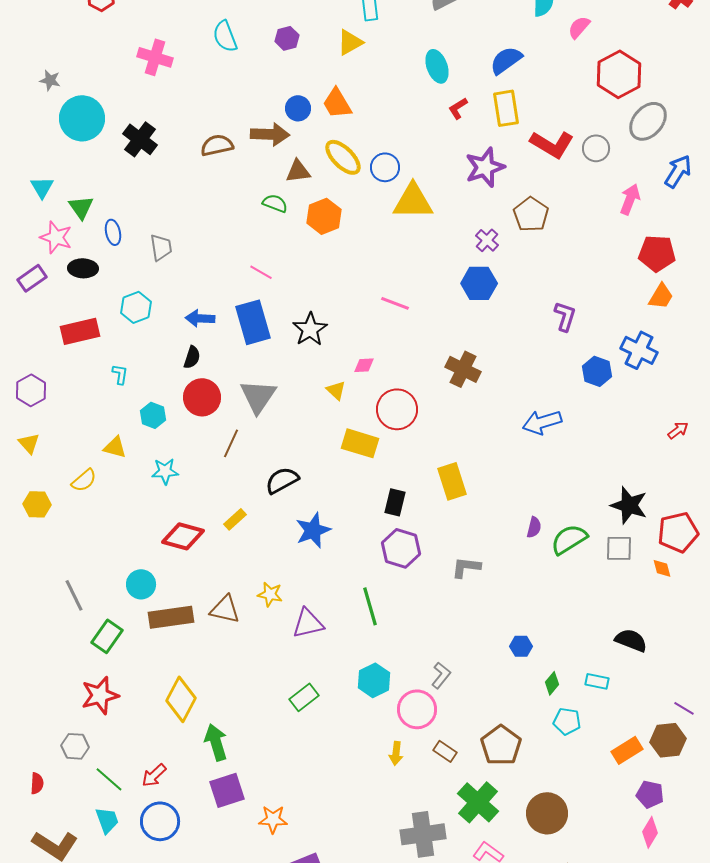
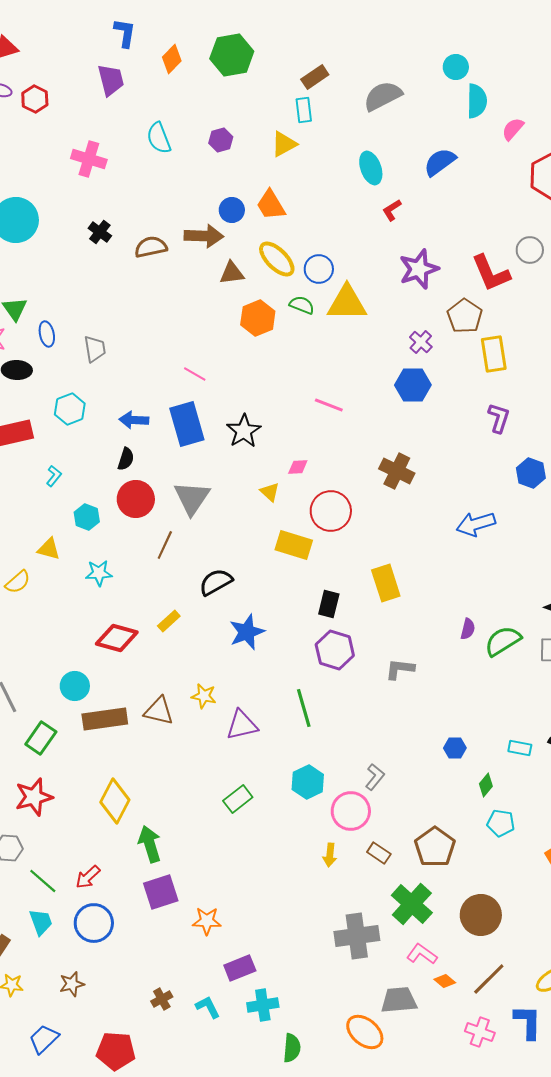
yellow rectangle: (506, 108) -> (494, 354), moved
black cross: (140, 139) -> (100, 232), moved, size x0.7
red L-shape: (552, 144) -> (491, 273), moved, turned 36
green semicircle: (275, 203) -> (302, 305), moved
cyan L-shape: (120, 374) -> (54, 476), turned 30
cyan rectangle: (597, 681) -> (520, 748), moved

